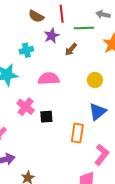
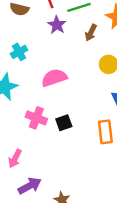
purple star: (52, 36) -> (57, 25), moved
brown arrow: (71, 49) -> (91, 33), moved

